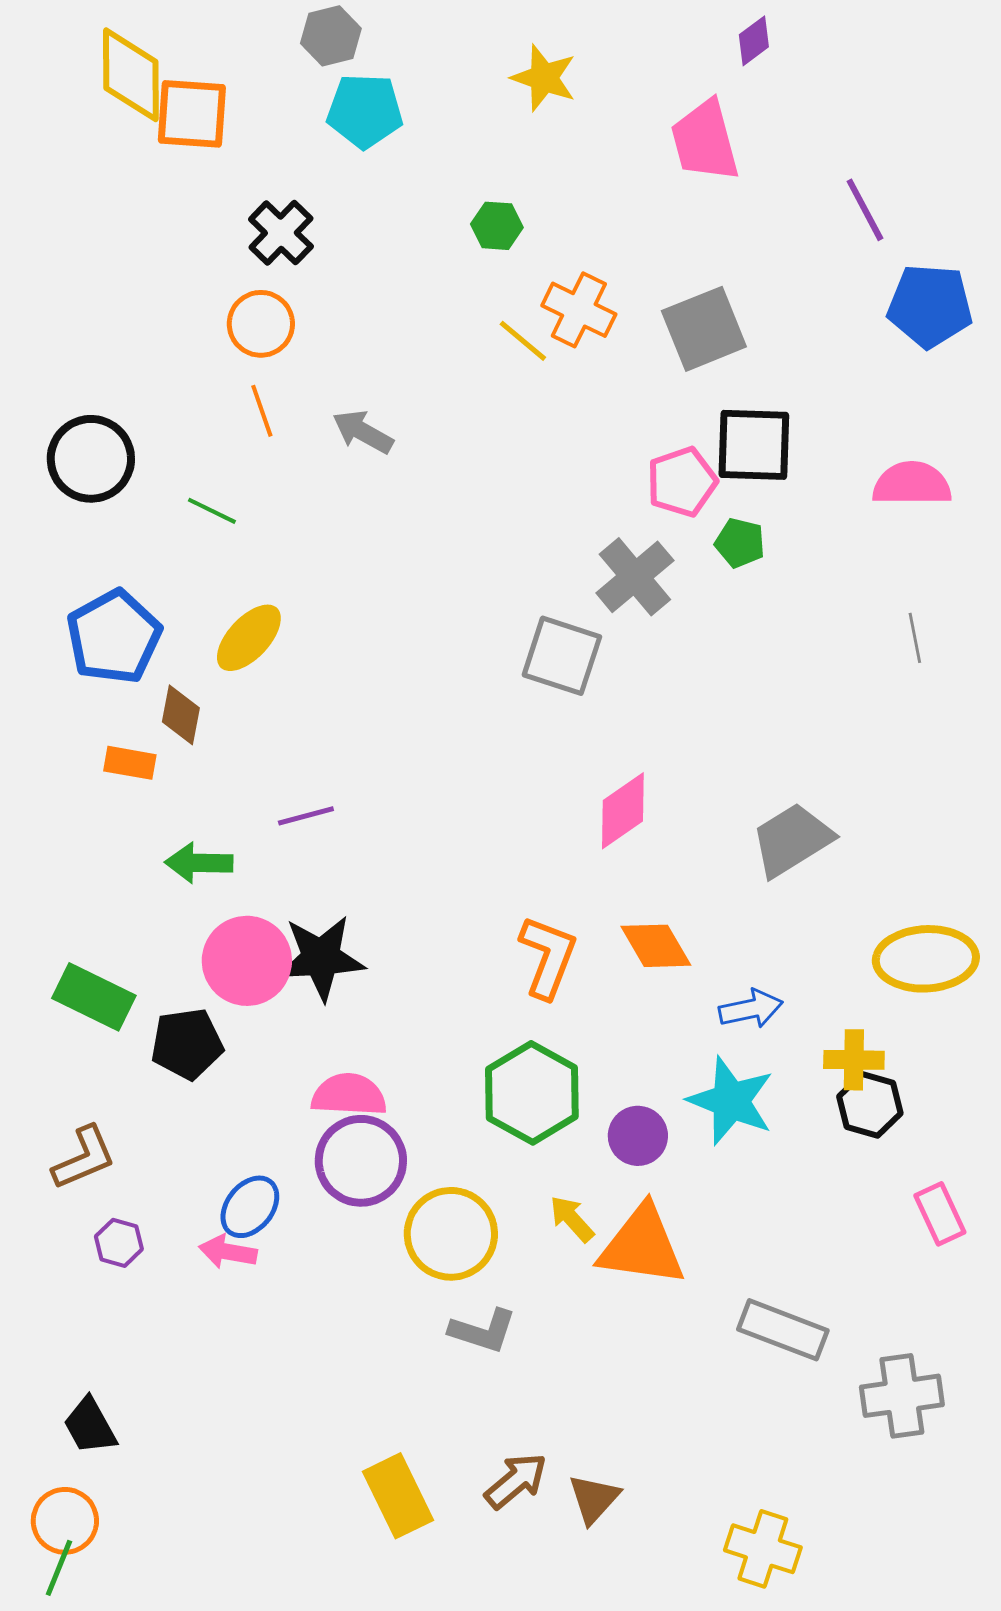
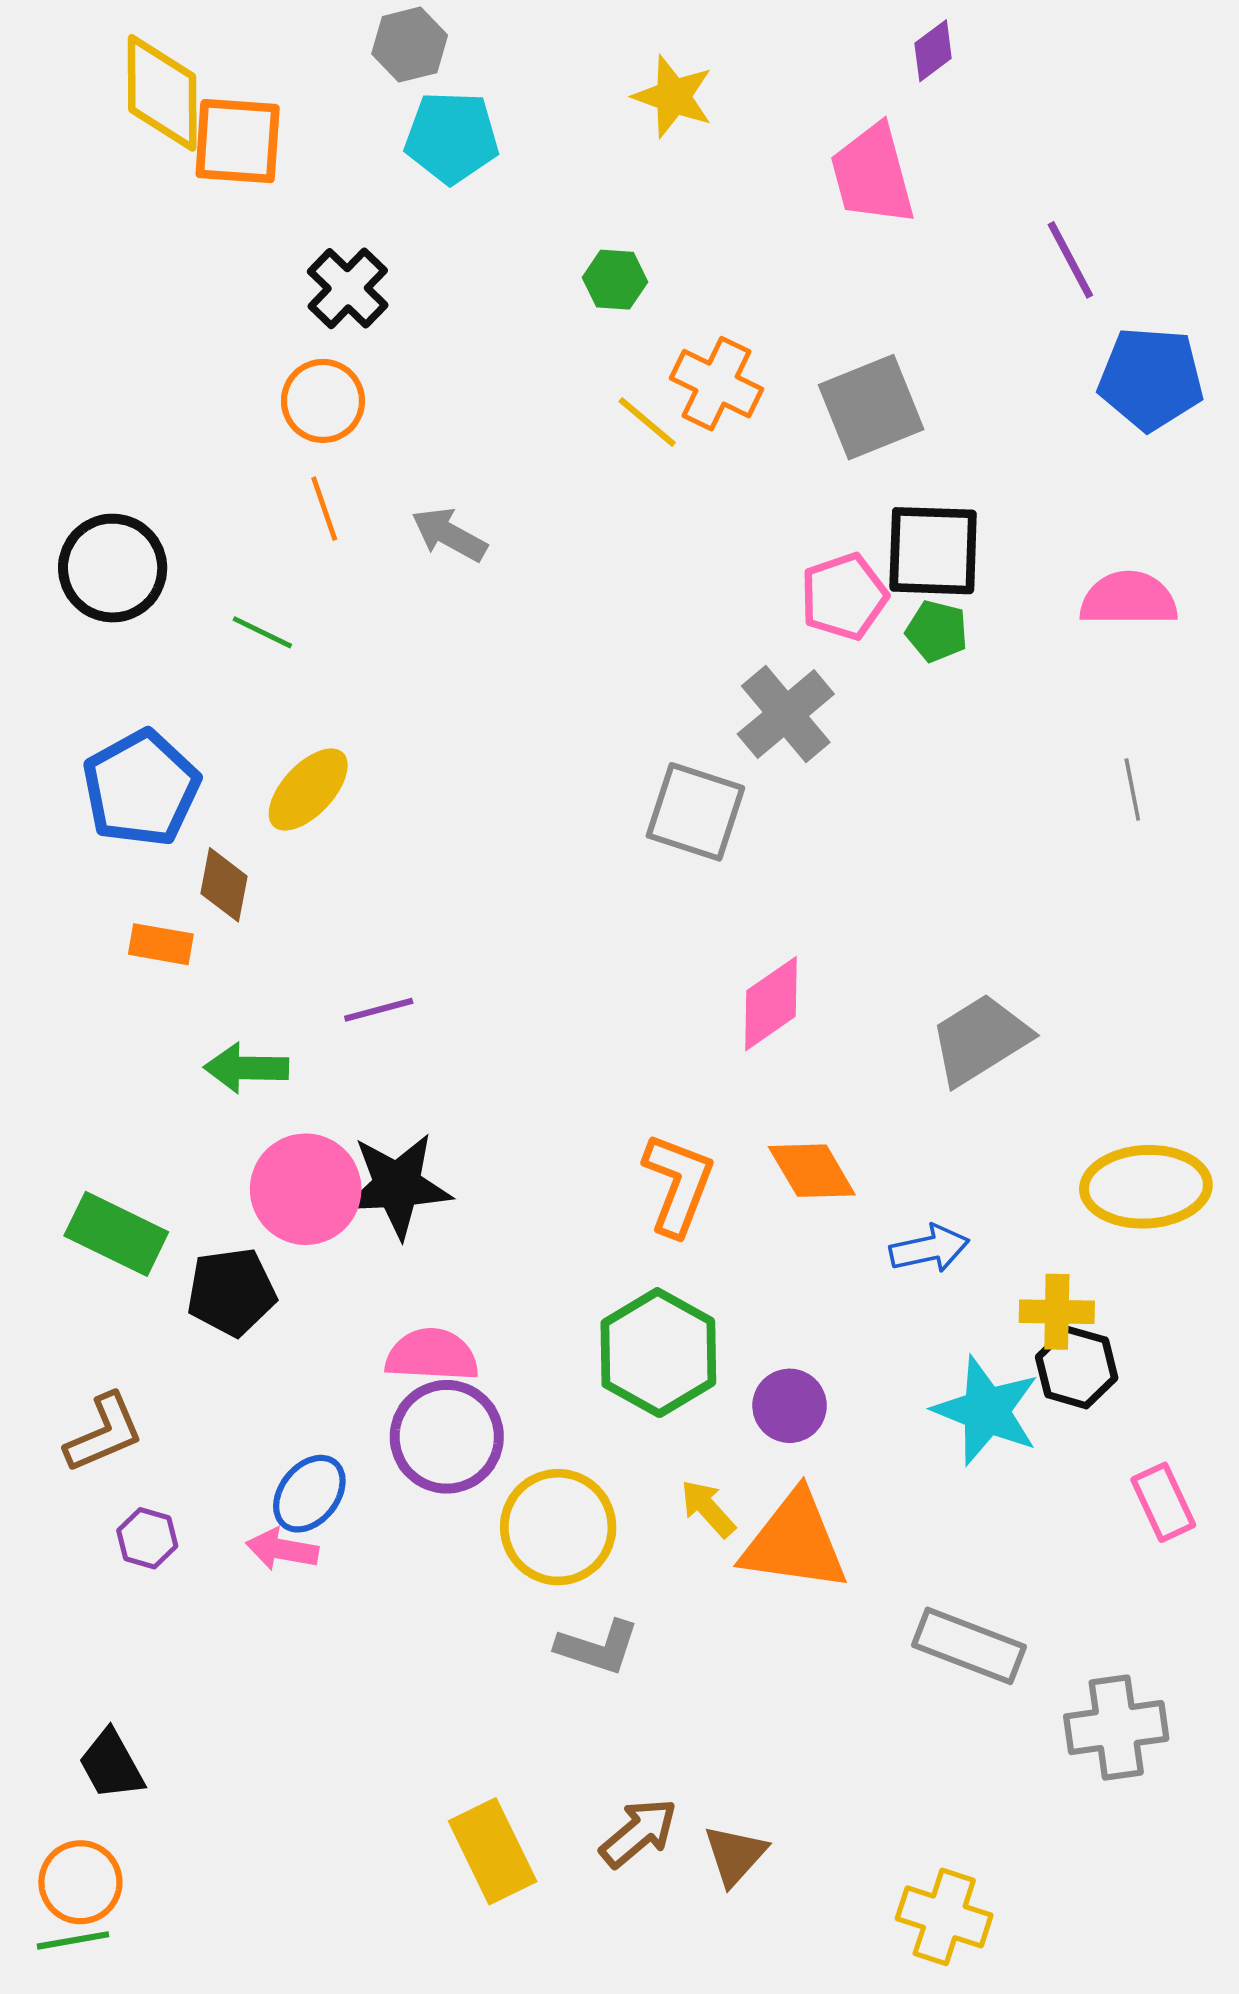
green pentagon: (740, 543) -> (937, 631), moved
cyan star: (731, 1101) -> (986, 1411), moved
green line: (59, 1568) -> (73, 1940), turned 58

